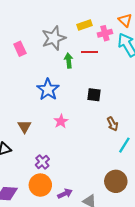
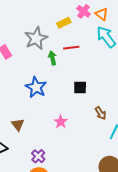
pink cross: (105, 33) -> (84, 11), moved, turned -32
pink star: (61, 121) -> (61, 122), moved

